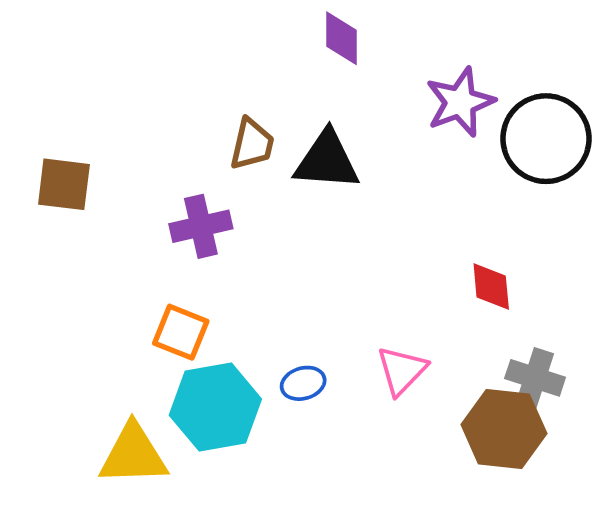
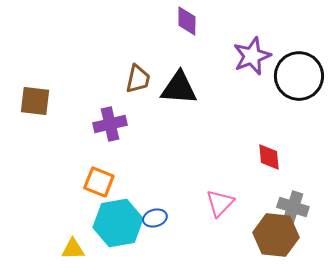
blue ellipse: (303, 383) -> (155, 218), moved
yellow triangle: (133, 455) -> (73, 249), size x0.6

